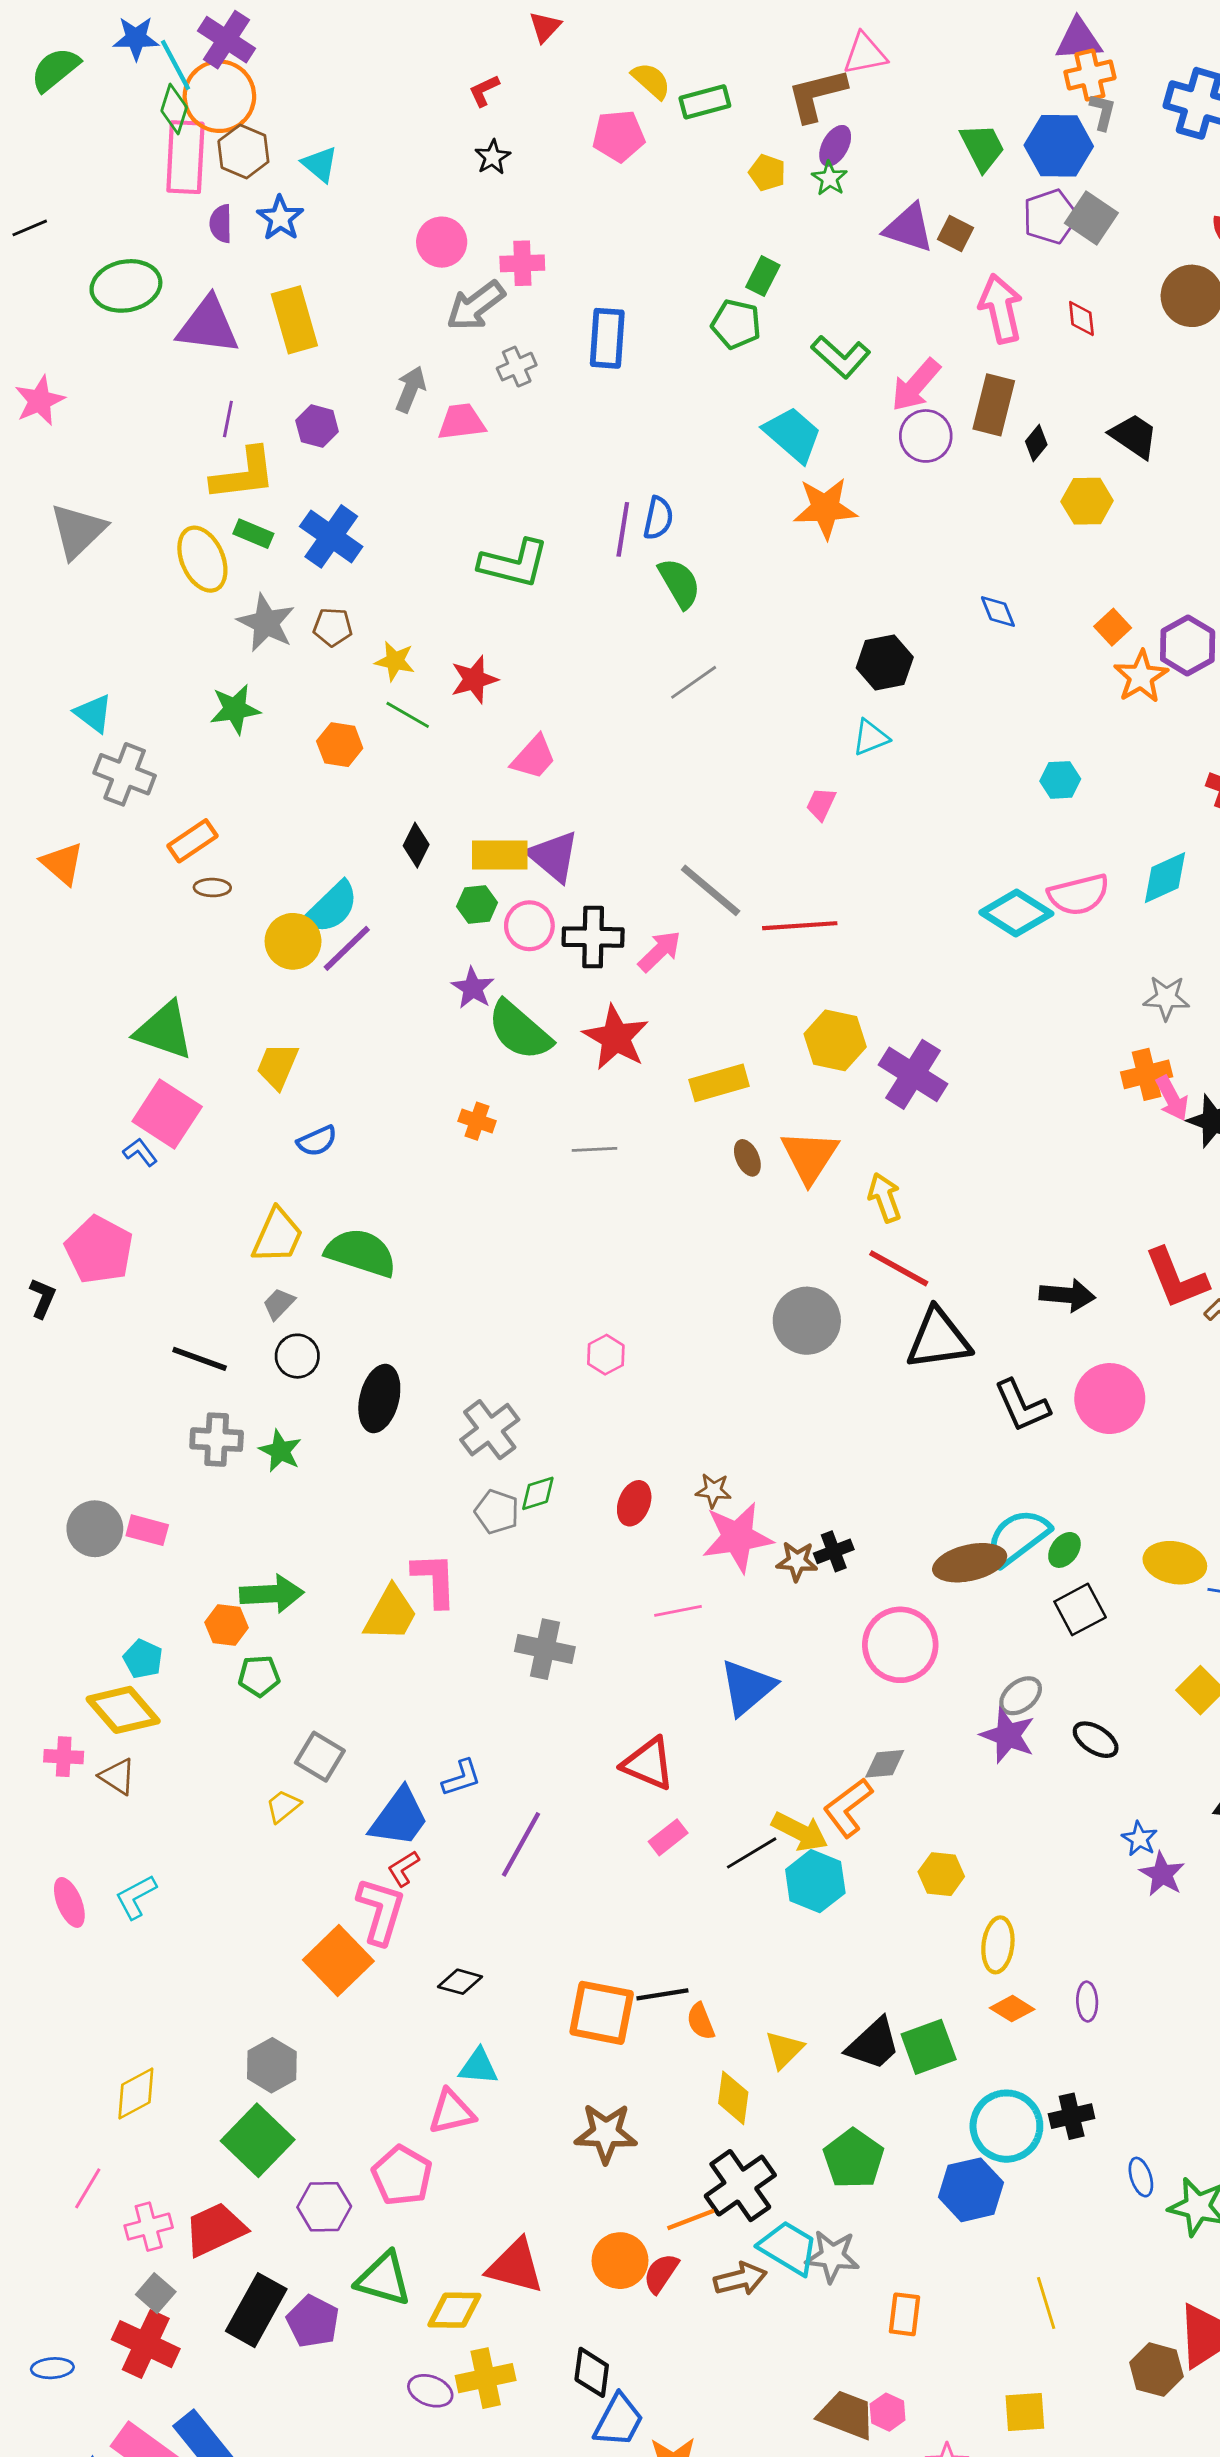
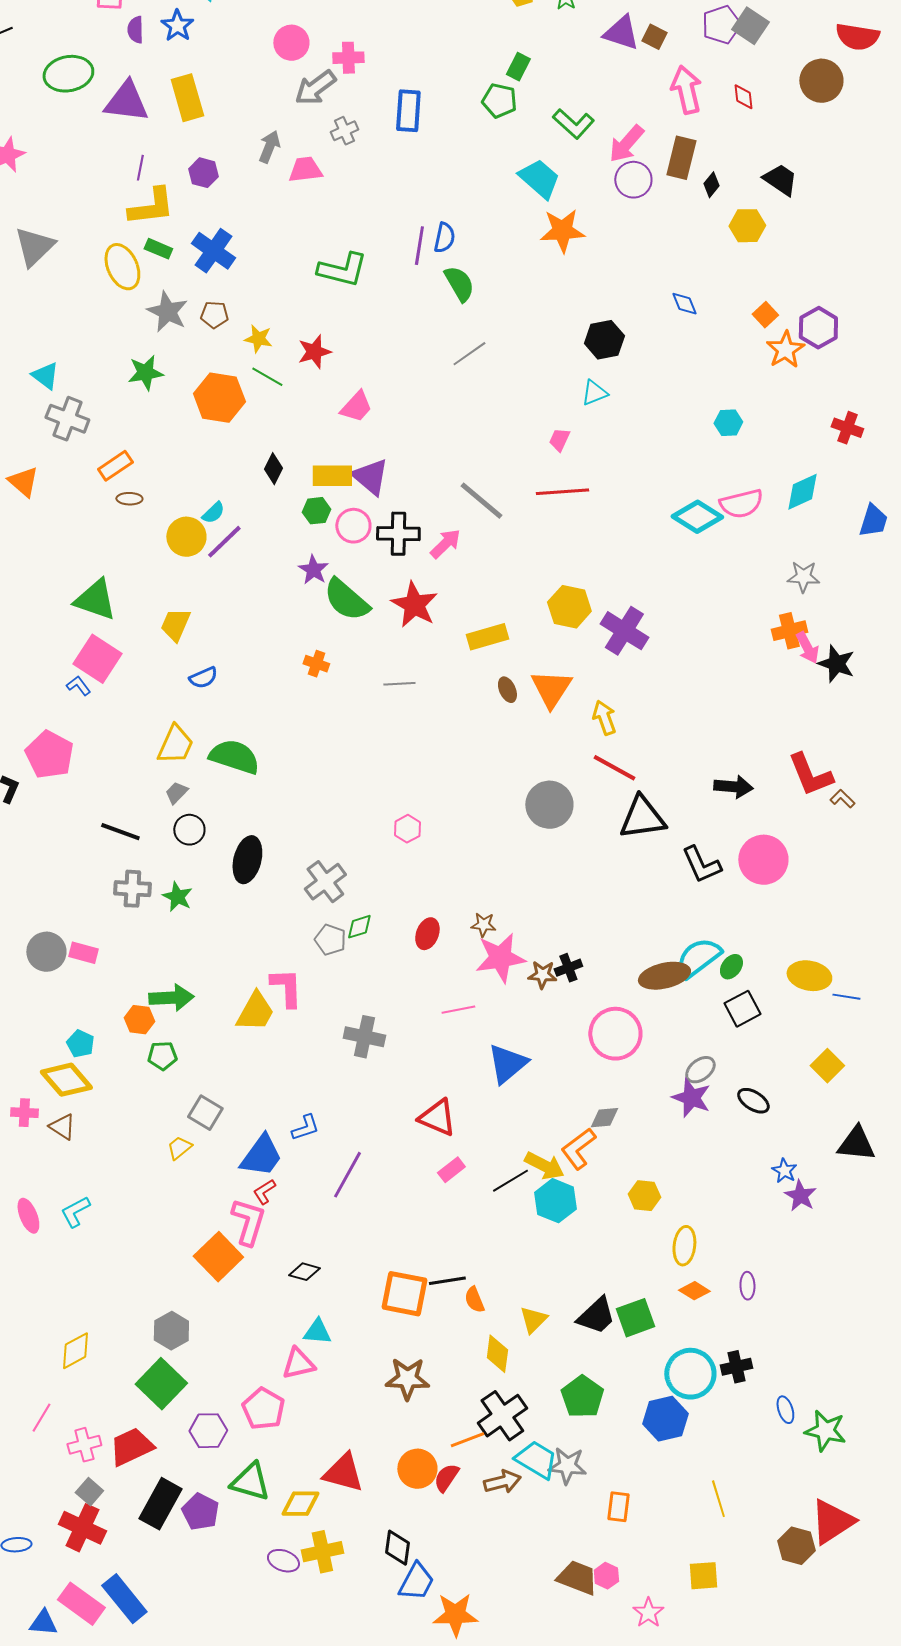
orange hexagon: (340, 745) -> (219, 398), size x1.6
cyan semicircle: (331, 907) -> (213, 513), size x0.6
red line: (800, 926) -> (562, 492), moved

